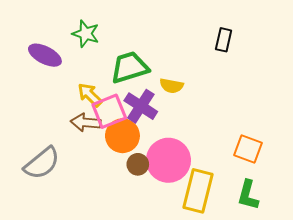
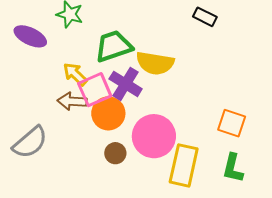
black rectangle: (224, 40) -> (205, 17), turned -75
yellow semicircle: (171, 86) -> (155, 63), size x1.6
brown circle: (138, 164) -> (115, 153), moved

